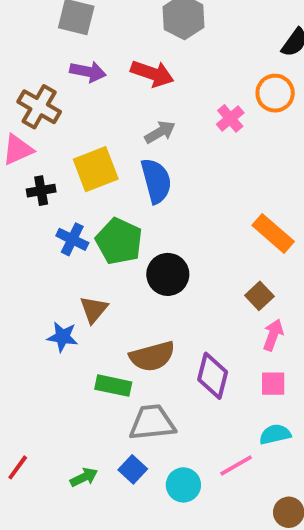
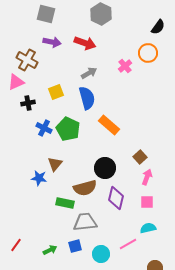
yellow square: (96, 169) -> (56, 92), size x0.7
orange rectangle: (273, 233) -> (109, 125), moved
black circle: (168, 274) -> (105, 168), moved
blue square: (133, 469) -> (75, 246), turned 32

